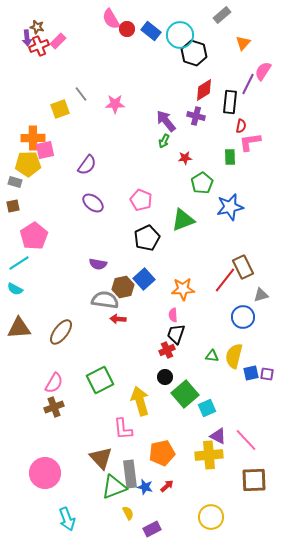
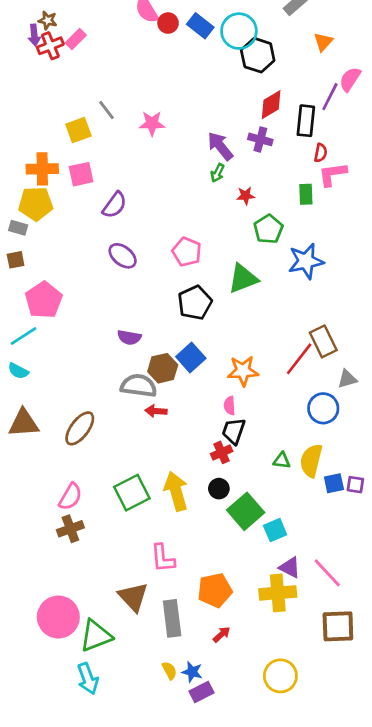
pink square: (45, 150) -> (81, 174), moved
yellow arrow: (140, 401) -> (176, 491), moved
green triangle: (114, 487) -> (96, 636), moved
blue star: (145, 487) -> (192, 672), moved

